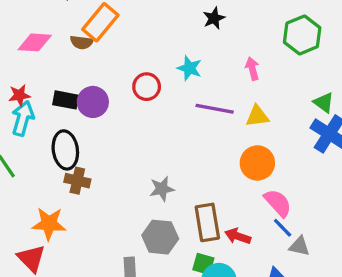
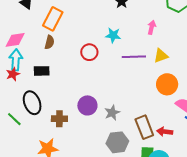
brown semicircle: (81, 42) -> (49, 42), moved, turned -72
pink arrow: (252, 69) -> (152, 27), turned 40
purple circle: (93, 102) -> (87, 105), moved
cyan arrow: (23, 118) -> (16, 60), moved
black ellipse: (65, 150) -> (32, 103), moved

